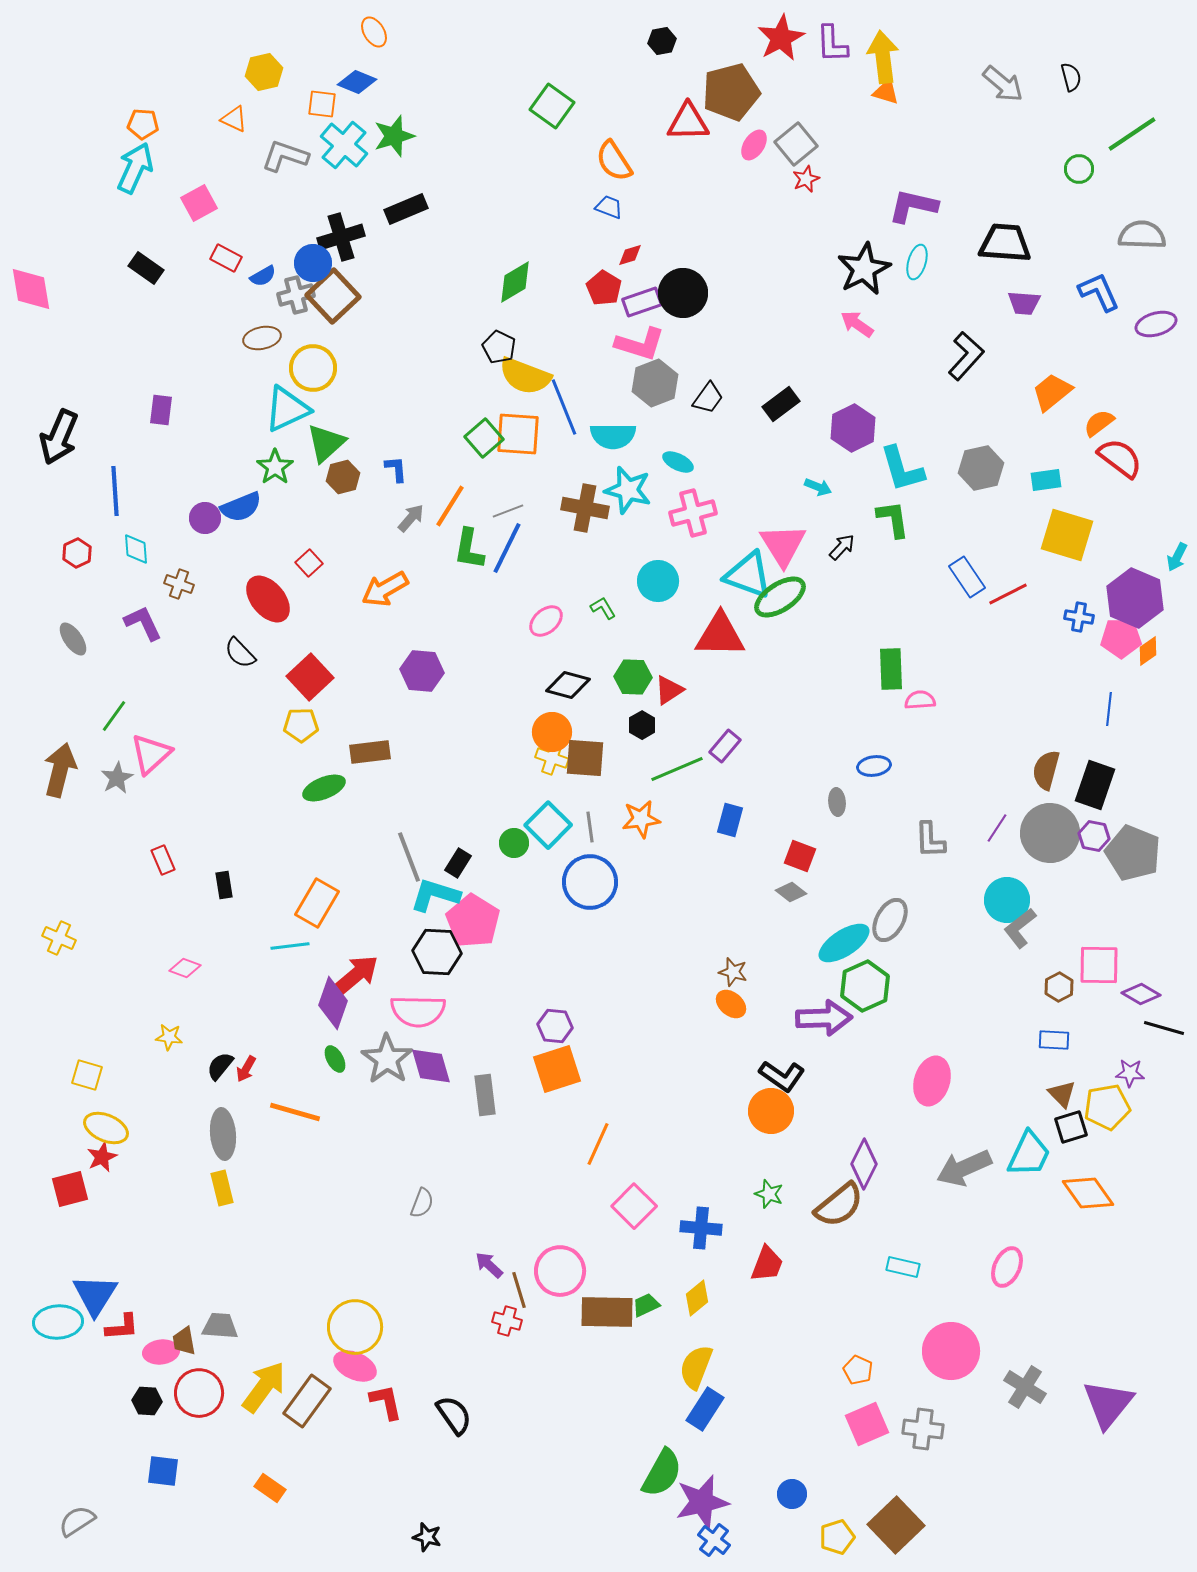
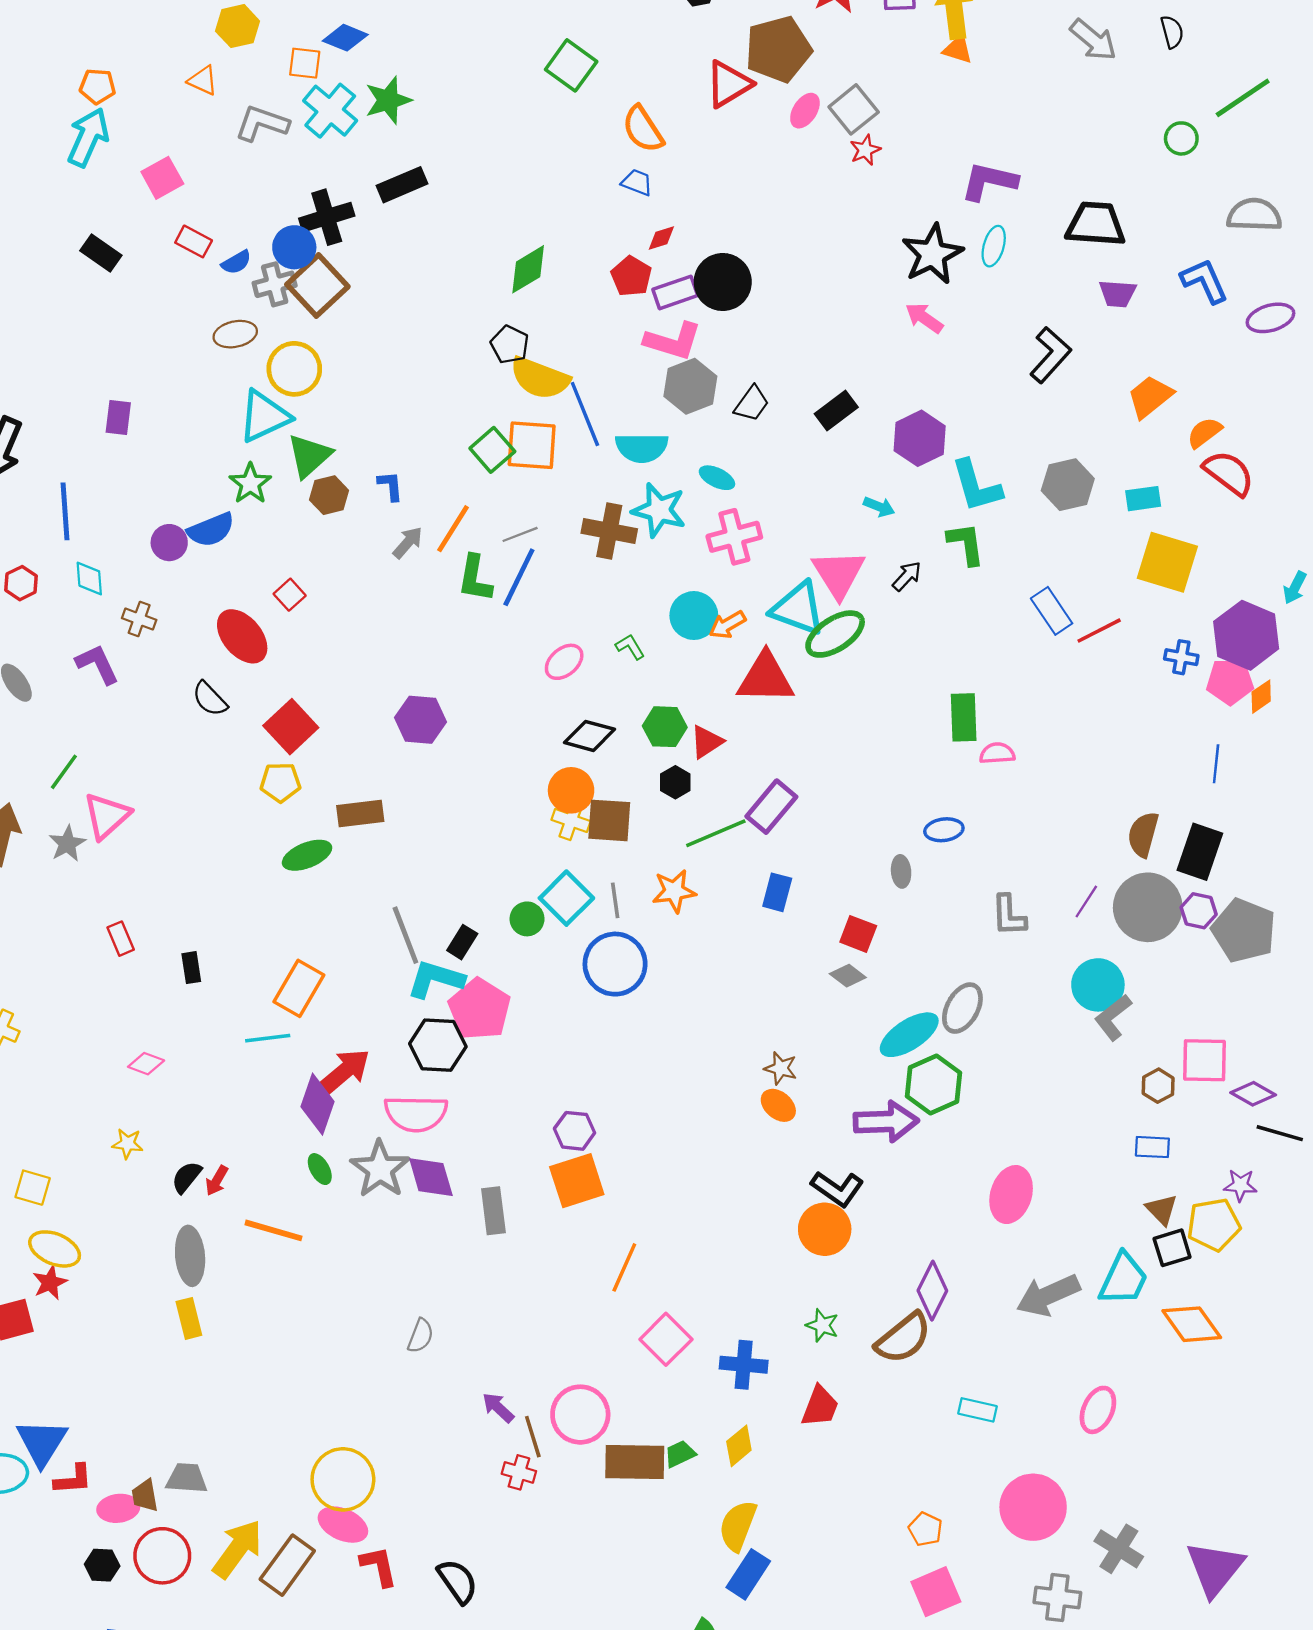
red triangle: (688, 122) -> (729, 84), turned -30
orange arrow: (385, 589) -> (727, 625), moved, size x0.7
purple rectangle: (725, 746) -> (771, 807), size x1.4
gray cross: (923, 1429) -> (1057, 1597), moved

